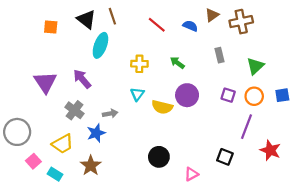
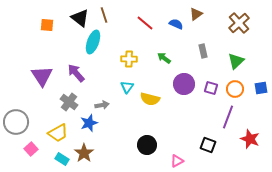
brown cross: (241, 22) -> (239, 23), moved, turned -30
purple circle: (187, 95) -> (184, 84), moved
cyan rectangle: (55, 174) -> (62, 159), moved

